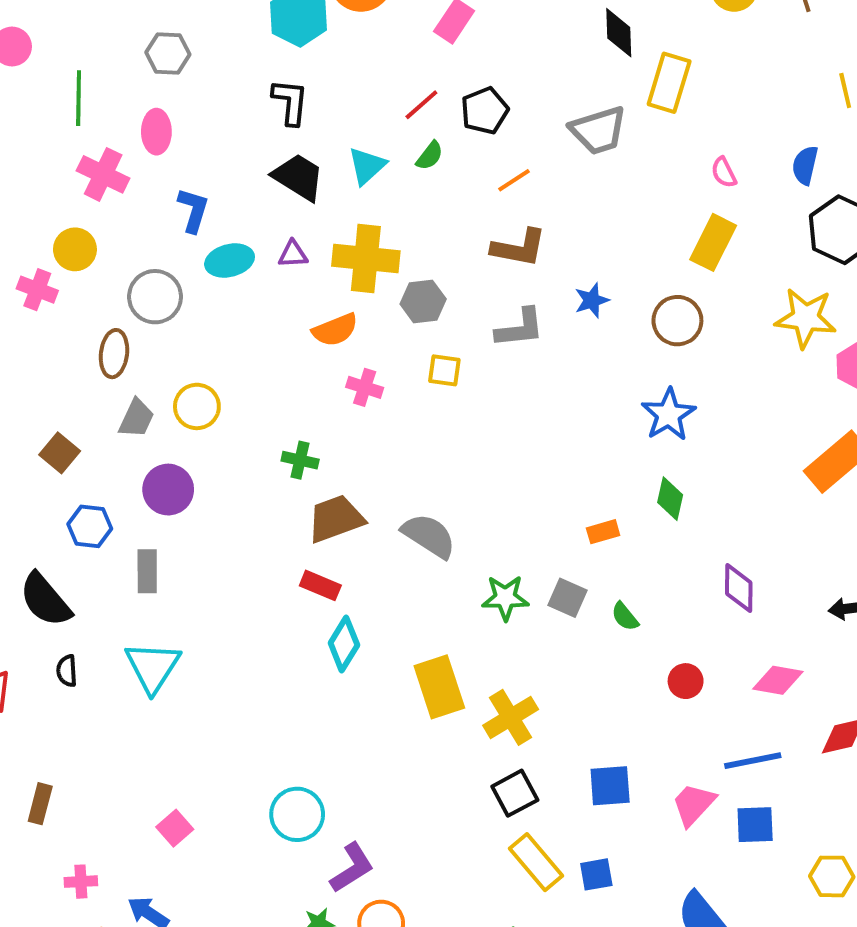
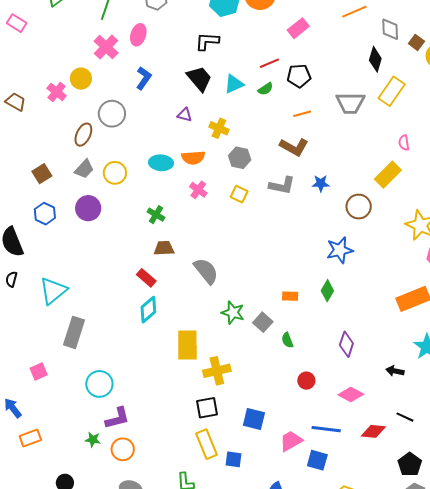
black L-shape: (290, 102) -> (207, 41), turned -110
yellow cross: (366, 259) -> (219, 128), size x0.6
cyan ellipse: (230, 260) -> (161, 163), moved
brown trapezoid: (336, 519) -> (164, 248), size x0.7
gray rectangle: (147, 571) -> (74, 332), moved, size x1.4

